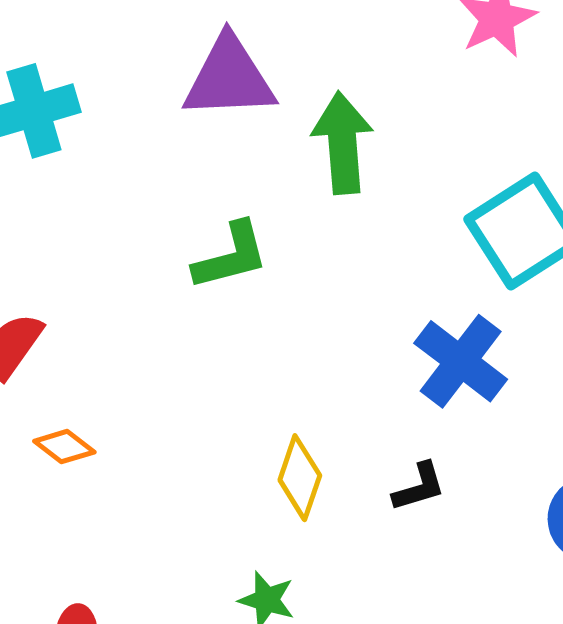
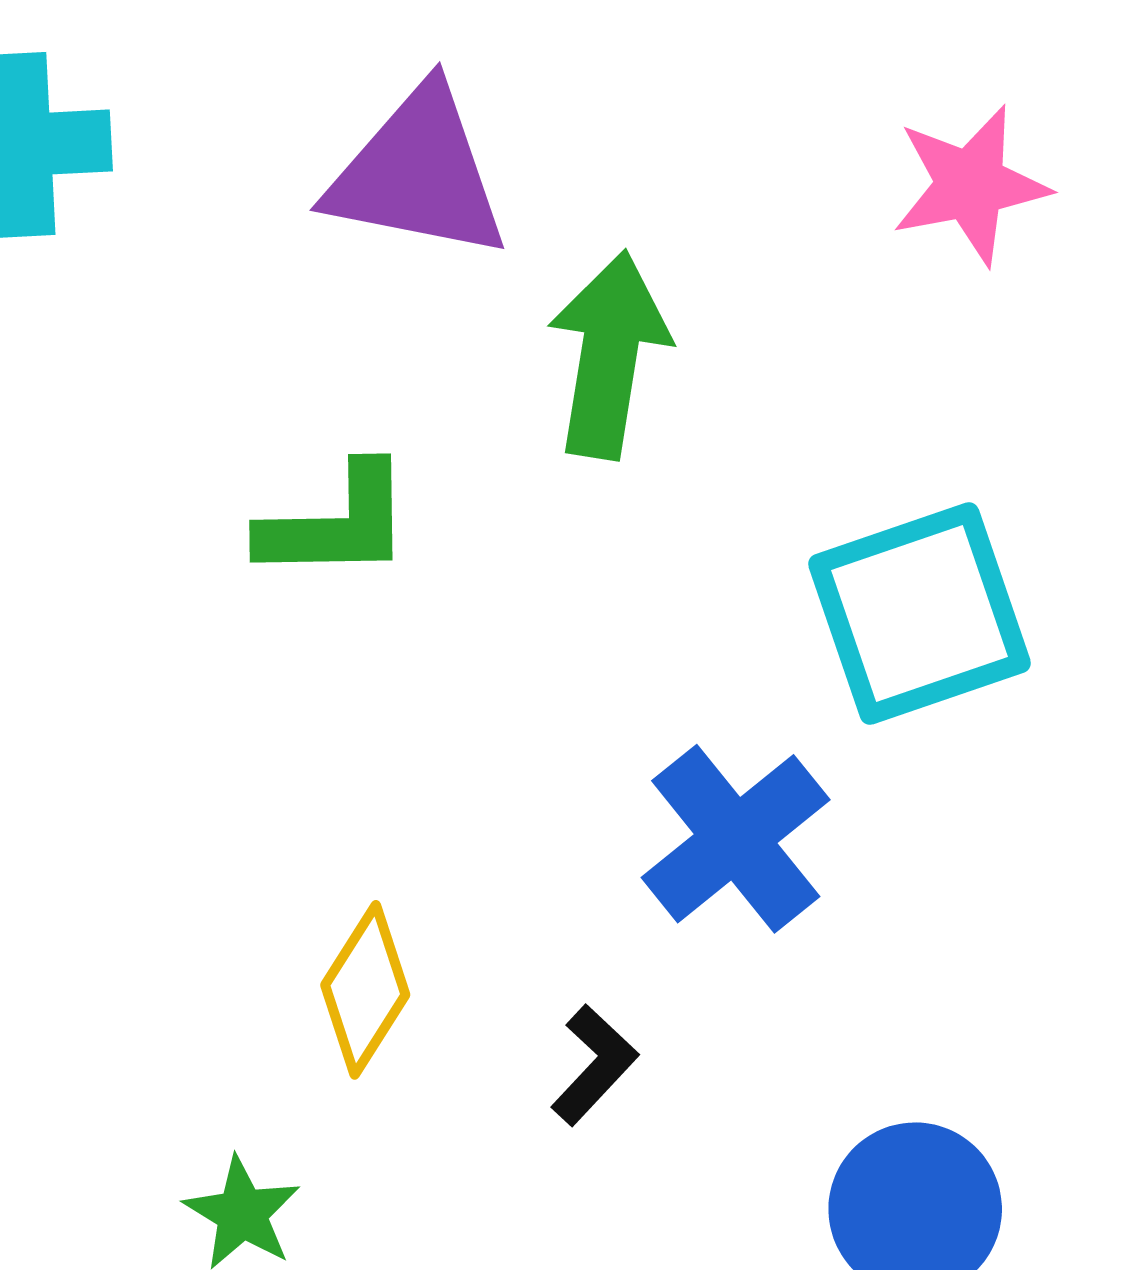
black L-shape: (419, 487) -> (594, 1065), turned -44

